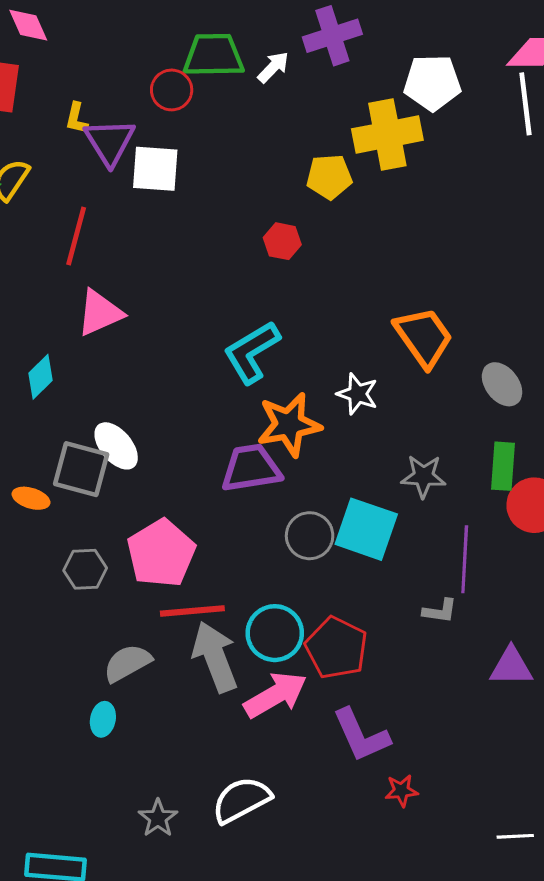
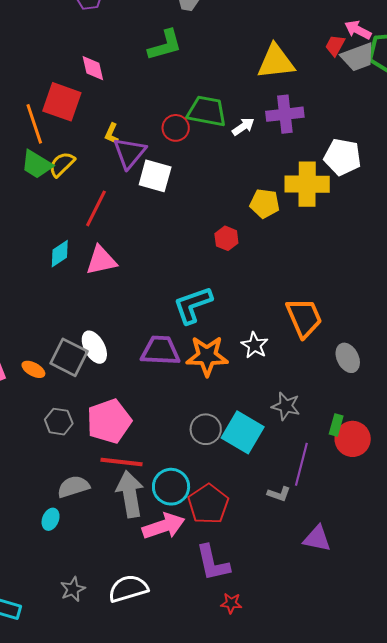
cyan diamond: (40, 377) -> (60, 254), moved
green rectangle: (503, 466) -> (336, 425), moved, size x0.7
purple trapezoid: (251, 468) -> (160, 351), moved

